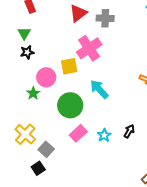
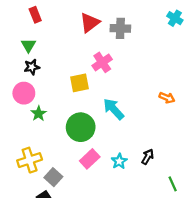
pink cross: (89, 48) -> (102, 62), size x0.7
pink circle: (46, 77) -> (24, 93), moved
yellow cross: (25, 134) -> (30, 160), turned 30

